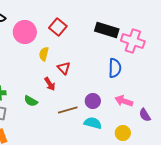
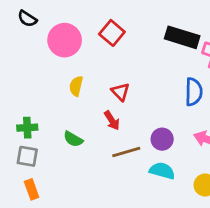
yellow semicircle: (44, 54) -> (76, 86), moved
red arrow: (50, 84) -> (112, 120), moved

